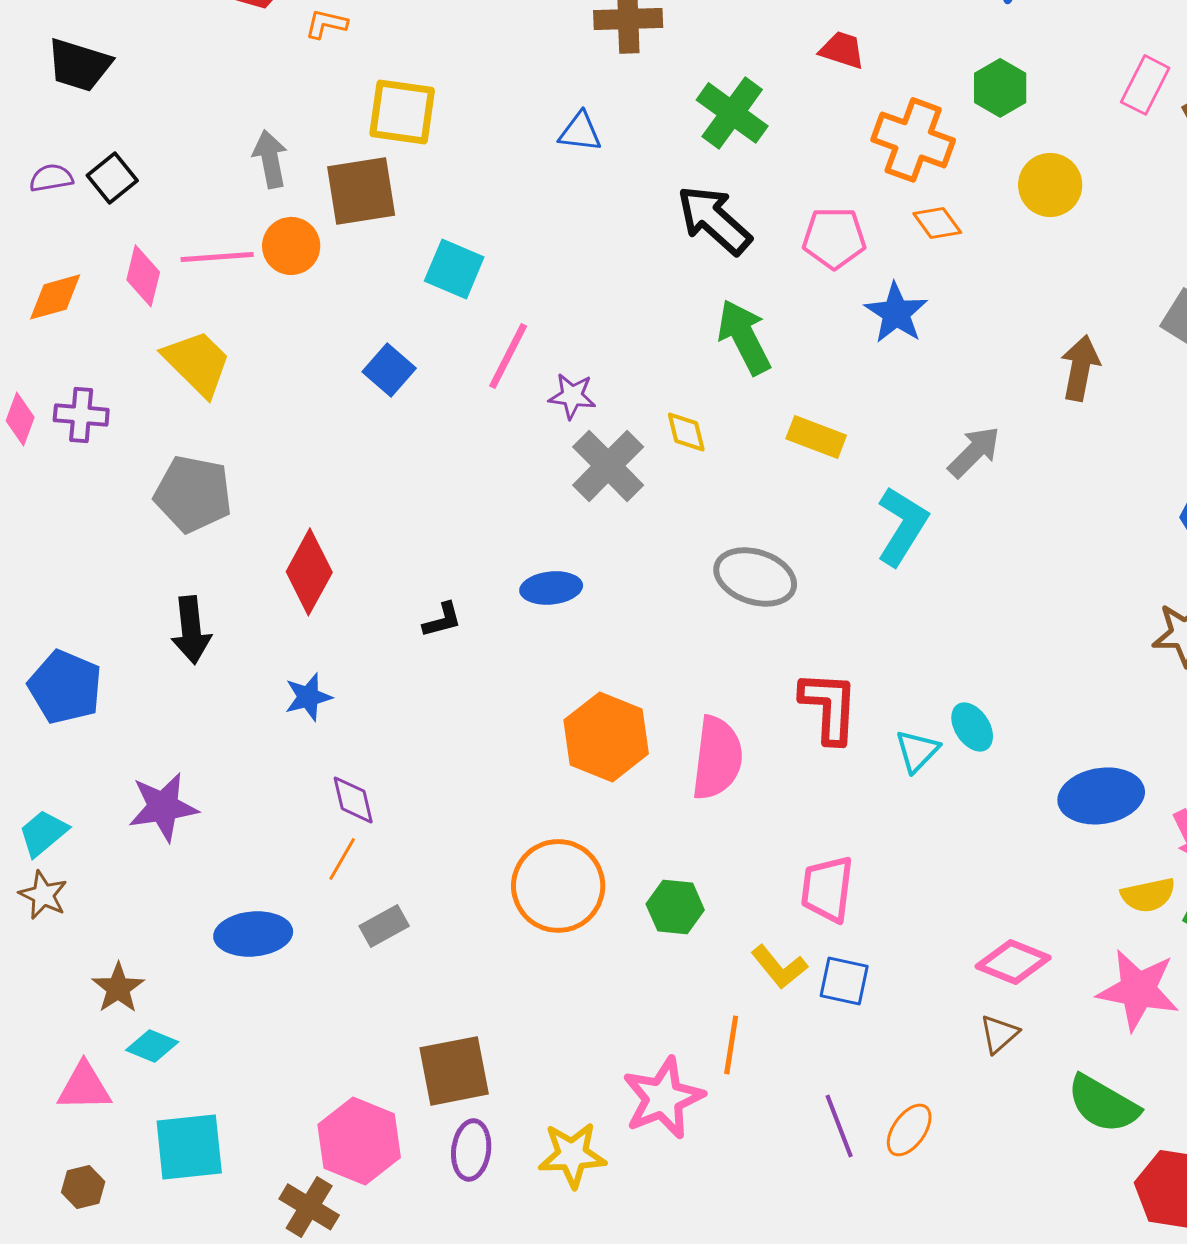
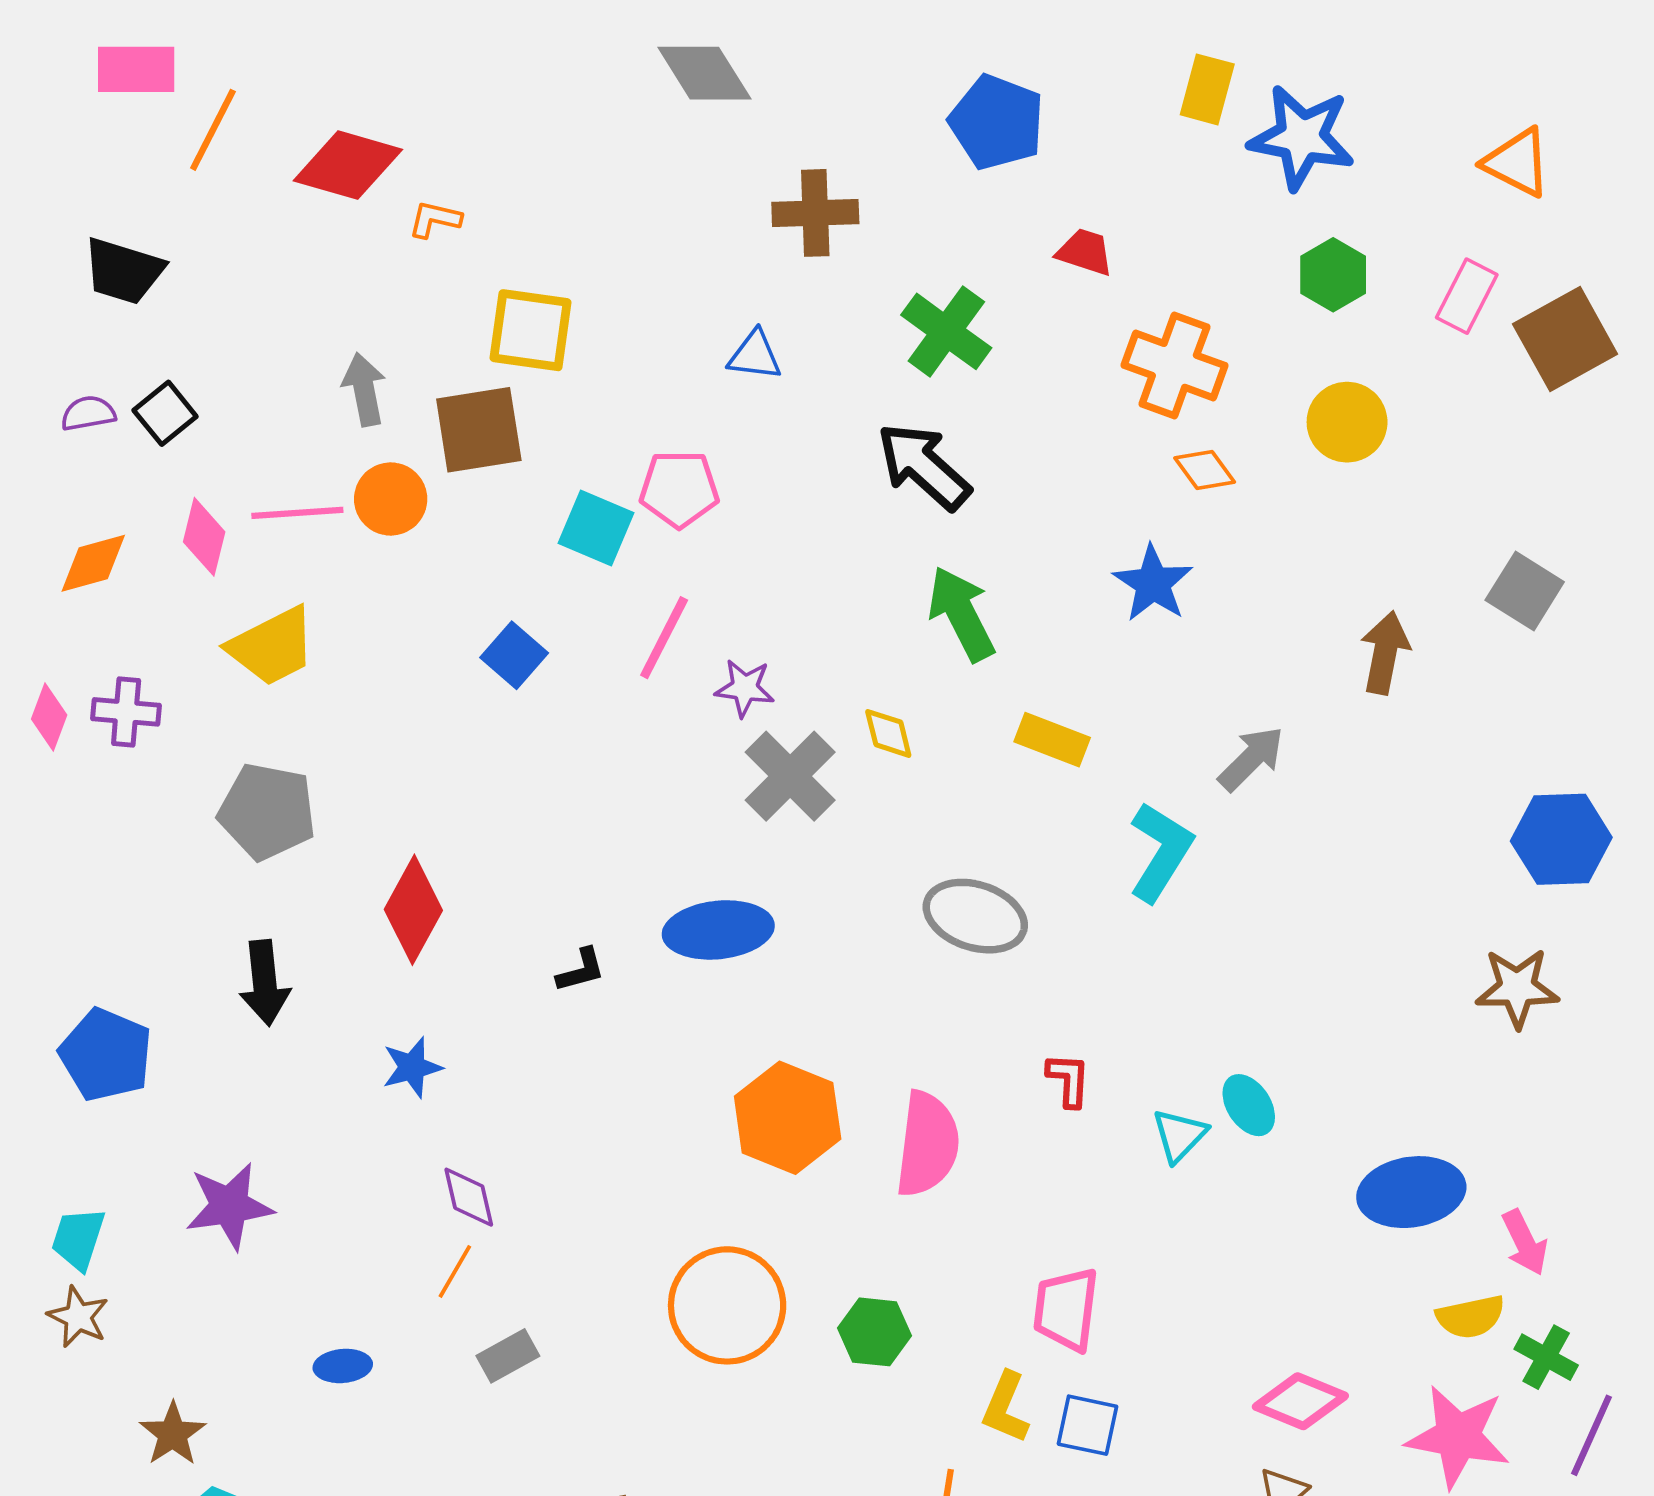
green hexagon: (1000, 88) -> (1333, 275), moved
pink pentagon: (834, 238) -> (679, 489), moved
yellow trapezoid: (197, 363) -> (272, 646), turned 108
blue ellipse: (551, 588) -> (718, 930), size x1.4
red L-shape: (829, 707) -> (1069, 1080), size x0.6
cyan trapezoid: (43, 833) -> (78, 1239), turned -32
blue ellipse: (253, 934) -> (343, 1366), size x0.6
yellow L-shape: (779, 967) -> (1006, 1408), turned 62

